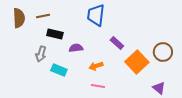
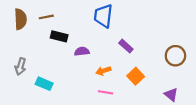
gray arrow: (41, 54) -> (20, 66), moved
orange square: (137, 62) -> (136, 76), moved, size x0.7
cyan rectangle: (59, 70) -> (44, 84), moved

